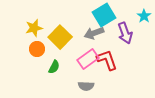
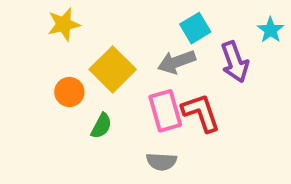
cyan square: (104, 15) -> (195, 28), size x0.7
yellow star: (34, 28) -> (64, 24), moved
pink rectangle: (88, 59) -> (165, 111), turned -70

